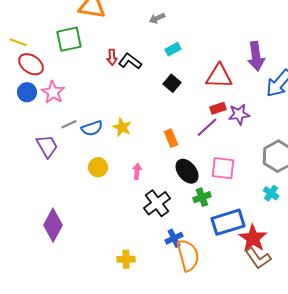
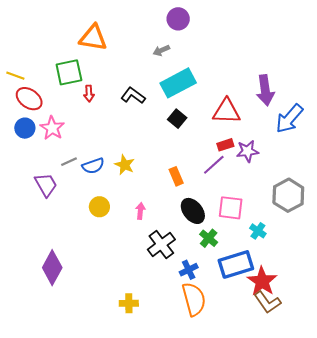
cyan rectangle: (173, 49) -> (178, 83), size x2.0
red arrow: (112, 57) -> (89, 93), moved
cyan cross: (271, 193) -> (258, 231), moved
green cross: (202, 197) -> (209, 238), turned -30
blue cross: (174, 238) -> (189, 270), moved

